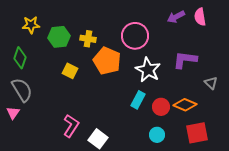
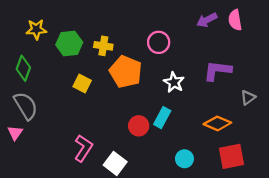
pink circle: (135, 36) -> (159, 42), size x0.7
white star: (148, 70) -> (174, 82), size x0.7
gray triangle: (211, 83) -> (248, 98), turned 40
red circle: (161, 107) -> (139, 126), moved

